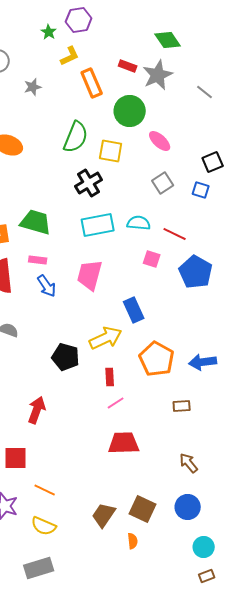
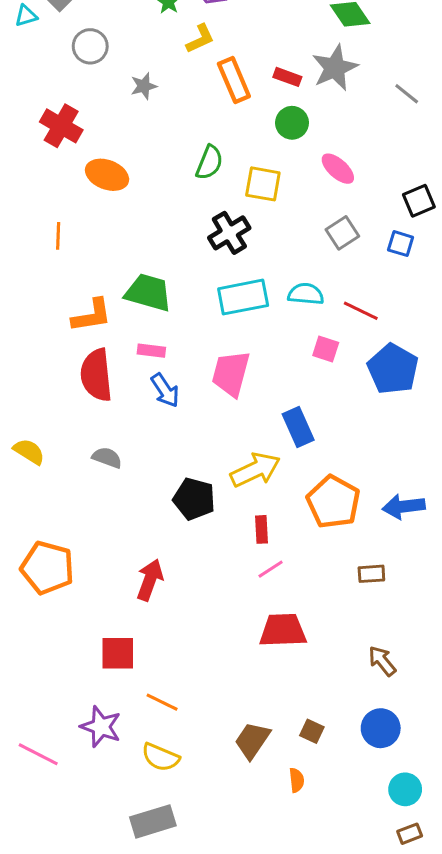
red rectangle: (128, 66) -> (287, 77), moved
green circle: (130, 111) -> (292, 123), size x0.7
green semicircle: (76, 137) -> (209, 163), size x0.7
brown square: (143, 509) -> (312, 731), size x0.6

